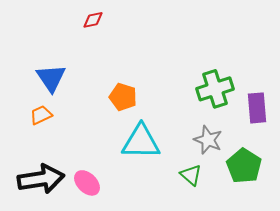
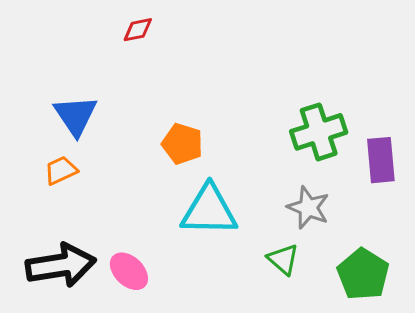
green pentagon: (244, 166) -> (363, 274), moved

